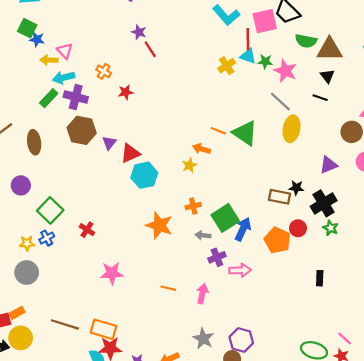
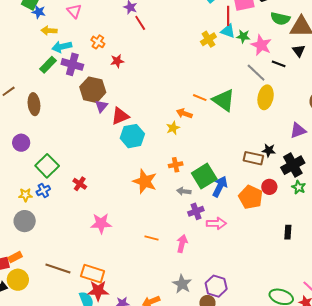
pink triangle: (65, 51) -> (74, 11), moved
black line: (320, 98) -> (279, 64), moved
brown hexagon: (82, 130) -> (93, 90), moved

